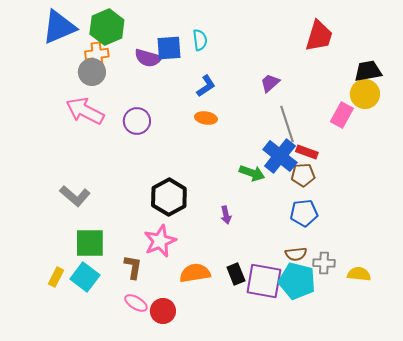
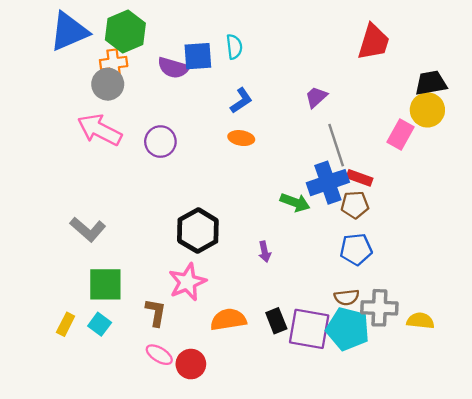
blue cross: (280, 156) -> (328, 183), turned 32
gray cross: (324, 263) -> (379, 308), size x1.4
cyan square: (85, 277) -> (100, 324), size x0.7

